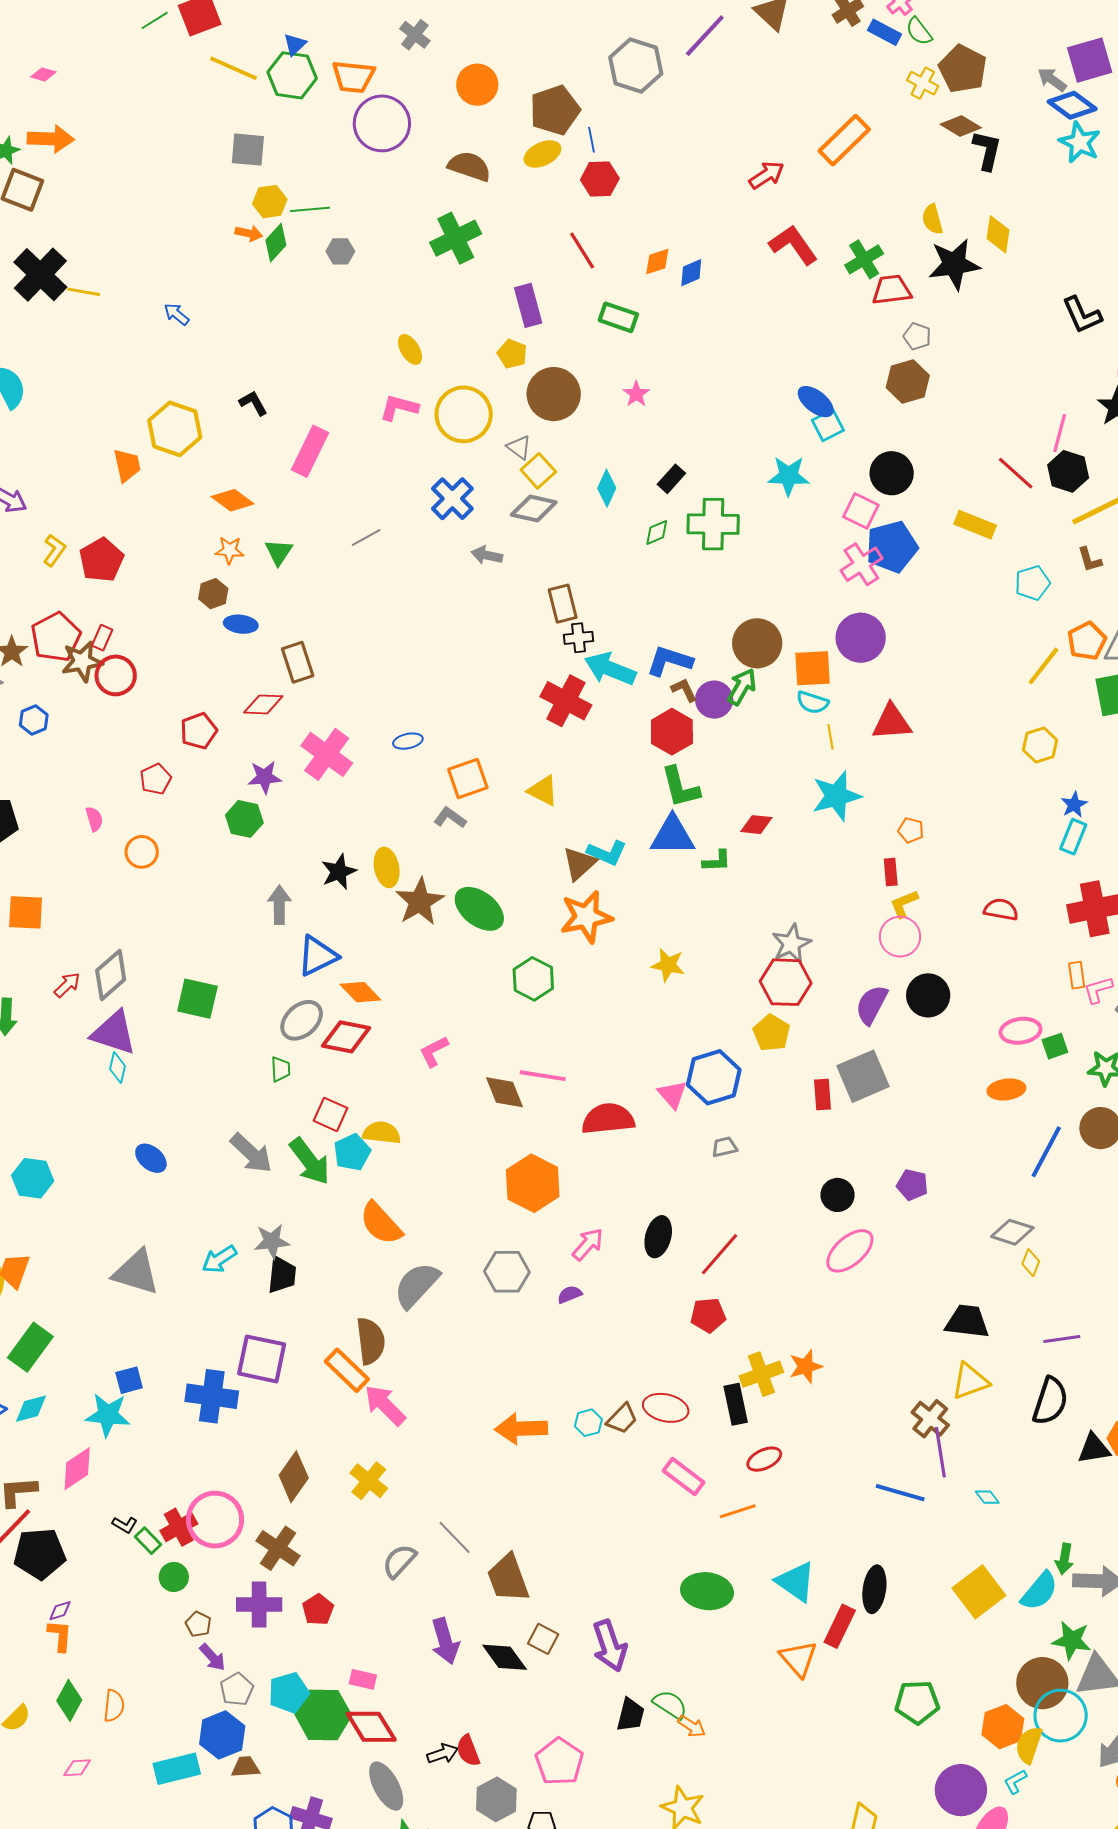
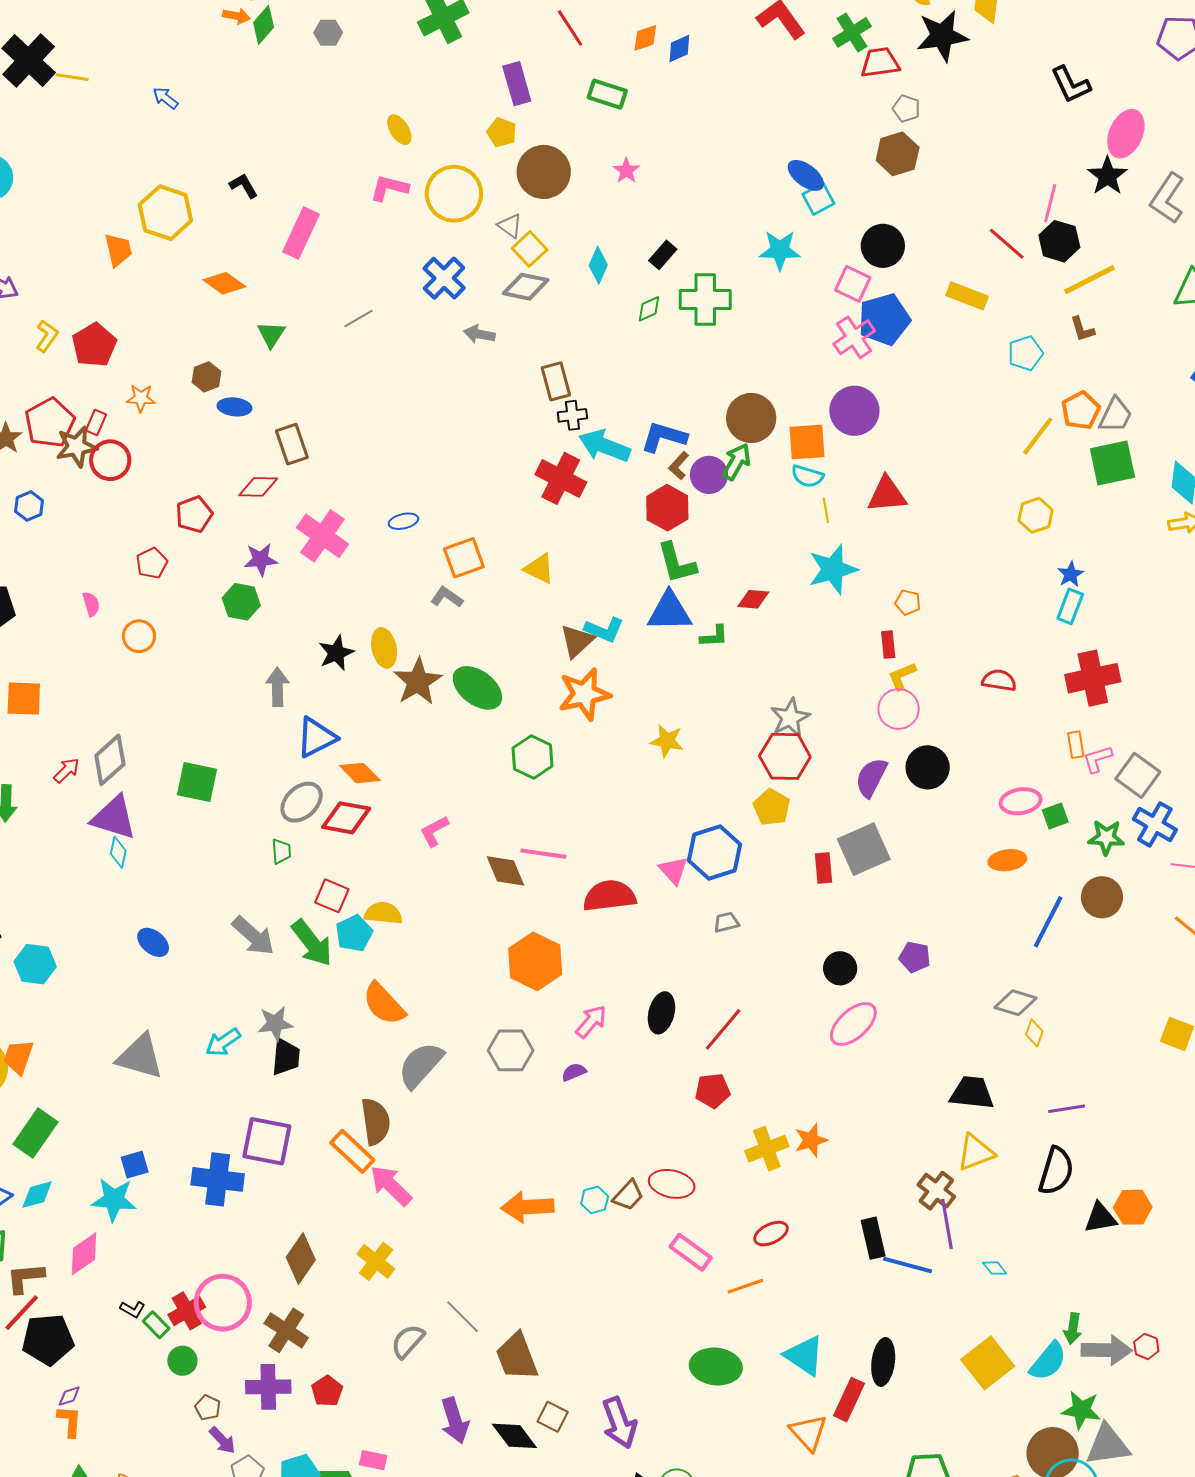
orange star: (230, 550) -> (141, 398), moved
brown L-shape: (684, 690) -> (679, 466), turned -112
black rectangle: (736, 1404) -> (873, 1238), moved

